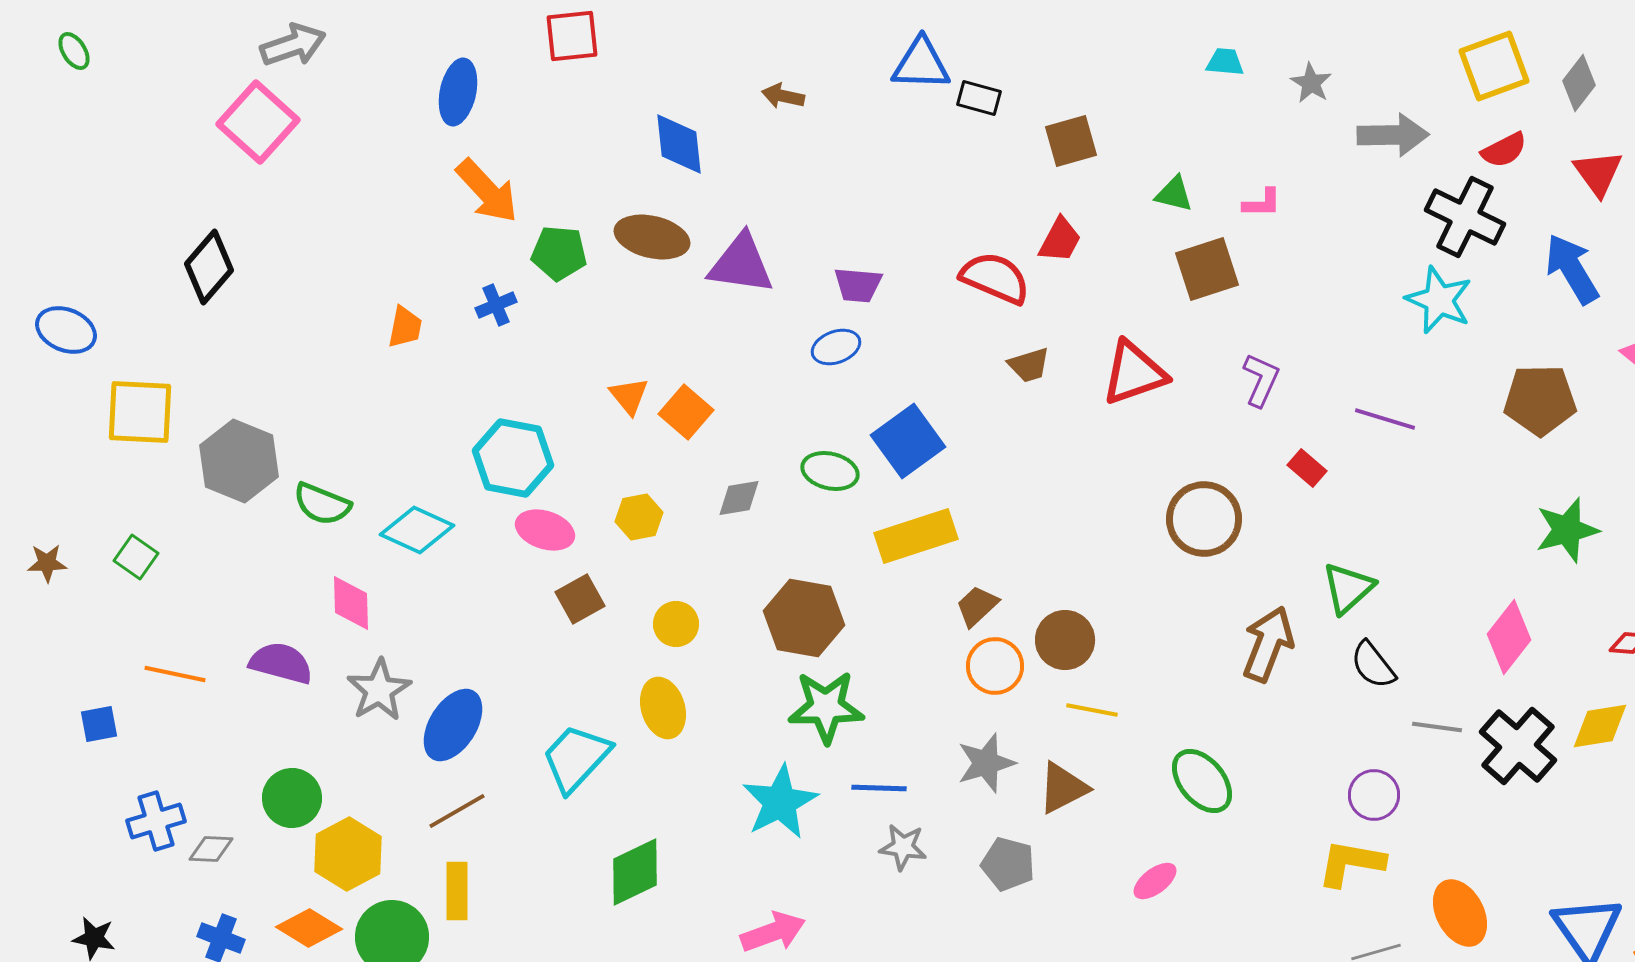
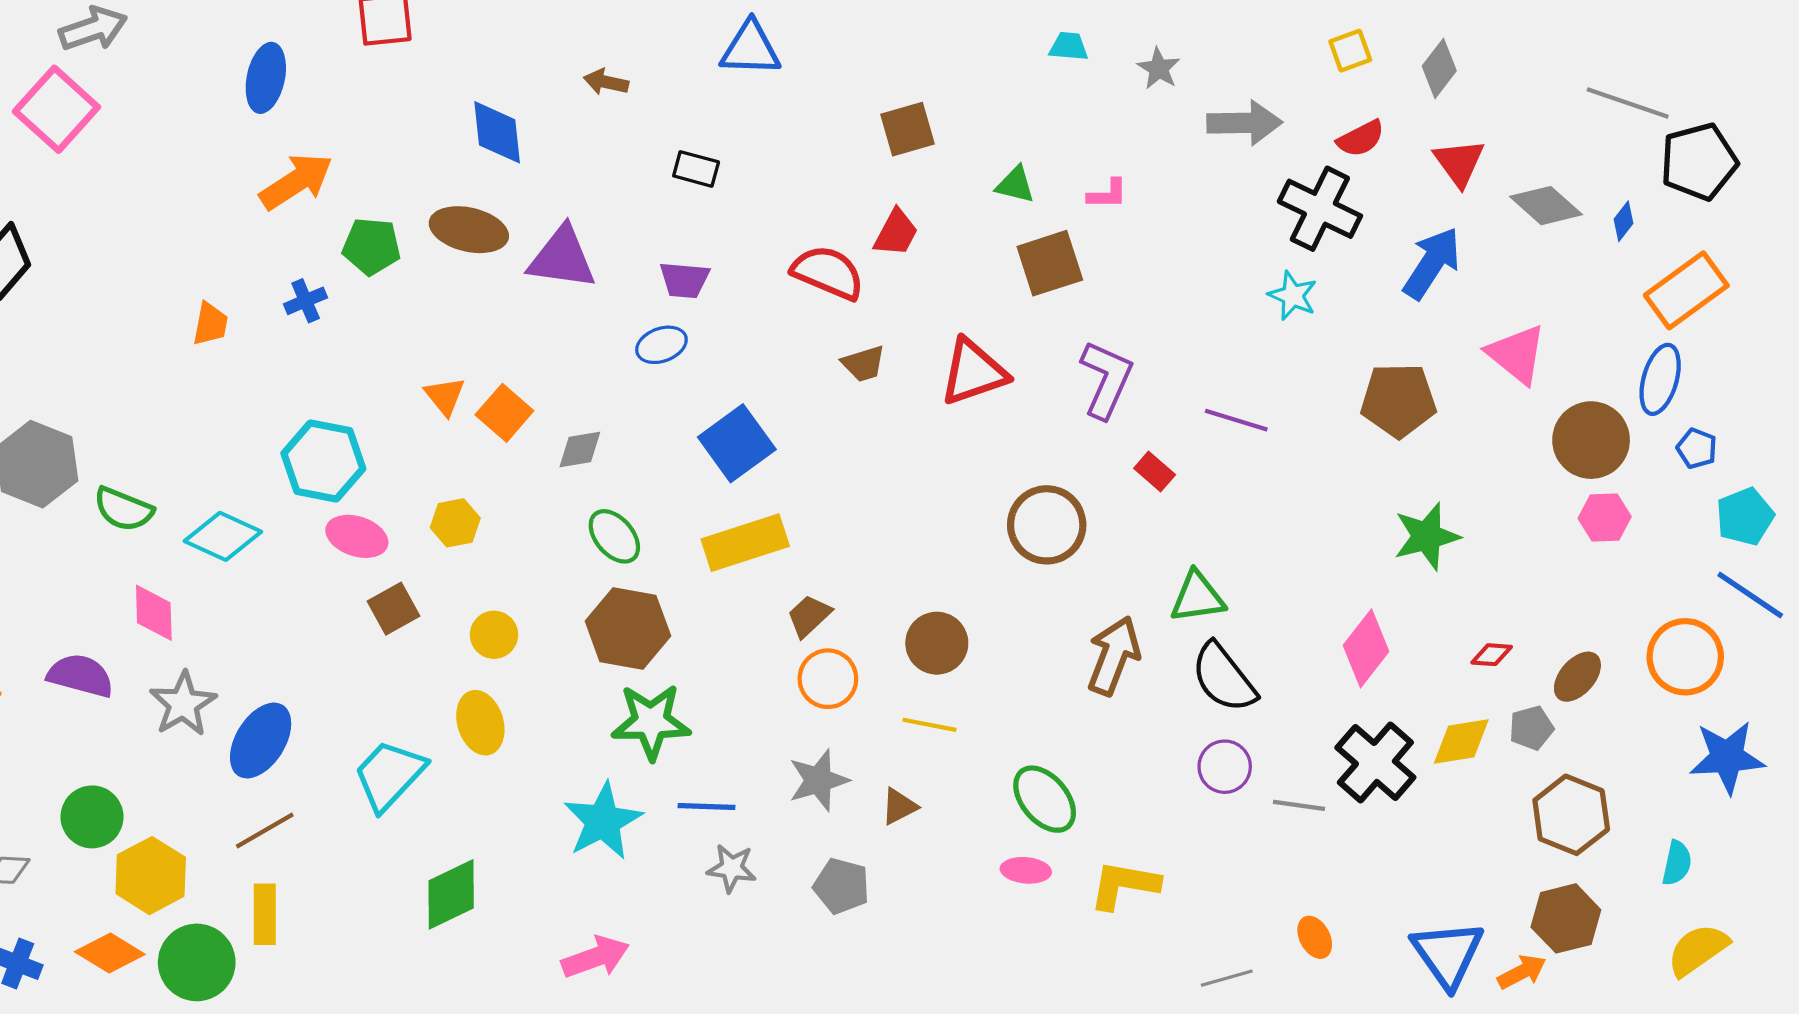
yellow square: (1494, 66) -> (1350, 51), size x0.6
black rectangle: (979, 98) -> (696, 169), moved
orange arrow: (487, 191) -> (296, 182), turned -80
blue arrow: (1572, 269) -> (1432, 263), turned 64
cyan star: (1439, 300) -> (1293, 296), size x0.7
purple L-shape: (1261, 380) -> (1106, 379), size x1.4
green ellipse: (830, 471) -> (614, 536), moved, turned 36
gray diamond: (739, 498) -> (580, 449), moved
green triangle: (1348, 588) -> (1197, 597), turned 34
brown circle: (1065, 640) -> (937, 643), moved
black semicircle: (1373, 665) -> (1224, 678), size x1.4
gray line: (1437, 727) -> (1299, 805), moved
brown triangle: (1063, 788) -> (899, 806), size x0.7
purple circle: (1374, 795) -> (1225, 767), moved
yellow L-shape: (1351, 863) -> (1124, 885), moved
pink ellipse: (1155, 881) -> (1026, 870), moved, turned 42
orange ellipse: (1460, 913) -> (1315, 937), size x0.6

